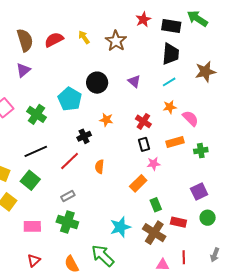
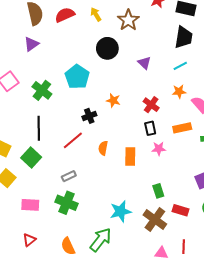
black circle: (97, 83) -> (107, 48), moved
black line: (36, 151) -> (39, 128), turned -70
orange rectangle: (138, 183) -> (130, 157), moved, turned -48
green arrow: (103, 256) -> (101, 240), turned 80

